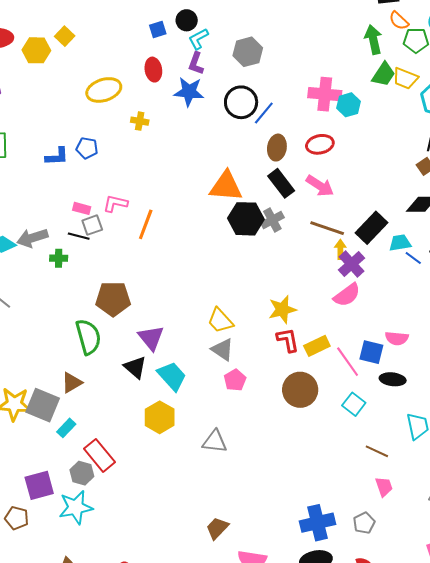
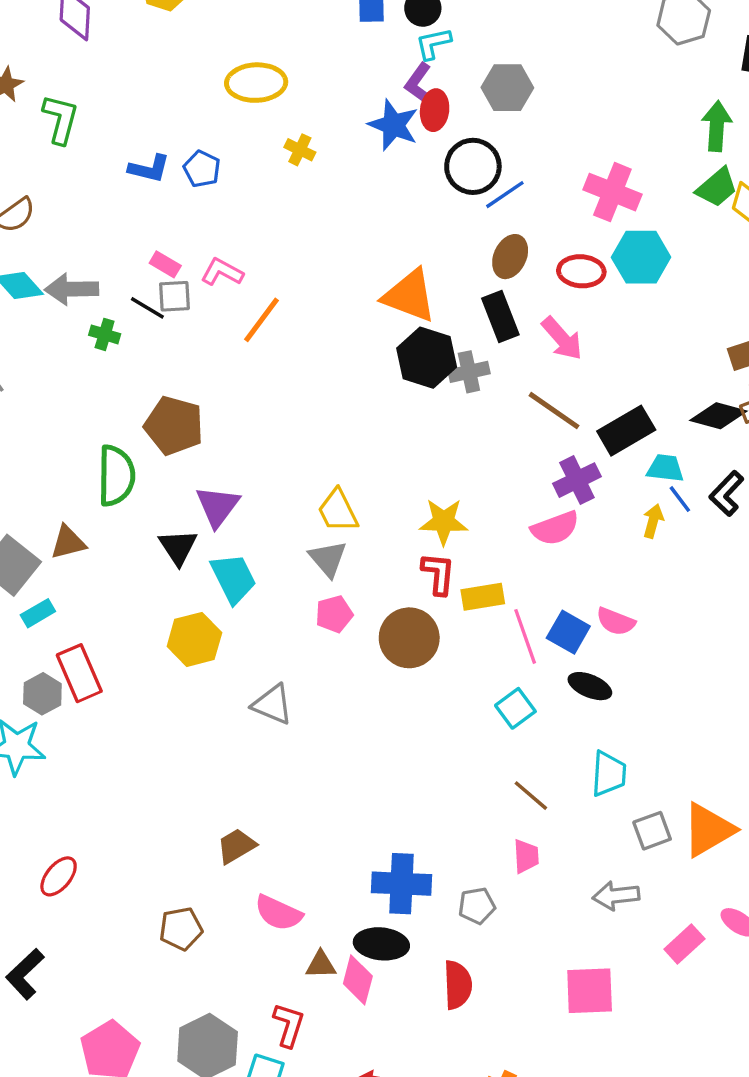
red ellipse: (153, 70) -> (435, 110), moved
cyan hexagon: (349, 105) -> (641, 257), moved, size x1.4
yellow arrow: (340, 249) -> (653, 521), moved
brown circle: (300, 390) -> (409, 638), moved

